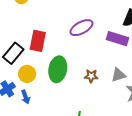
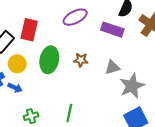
brown star: (91, 76) -> (81, 60), moved
blue arrow: (26, 97) -> (15, 88), turned -48

